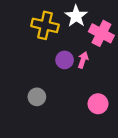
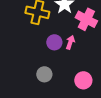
gray circle: (37, 97) -> (44, 74), moved

